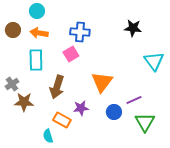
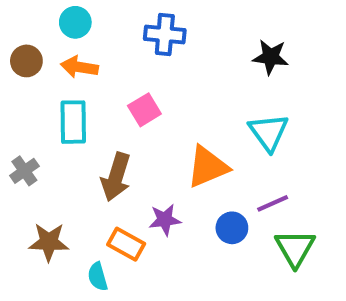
blue cross: (80, 32) -> (165, 35), moved
cyan triangle: (154, 61) -> (269, 132), moved
orange triangle: (102, 82) -> (208, 167), turned 30
brown star: (24, 102) -> (49, 242), moved

